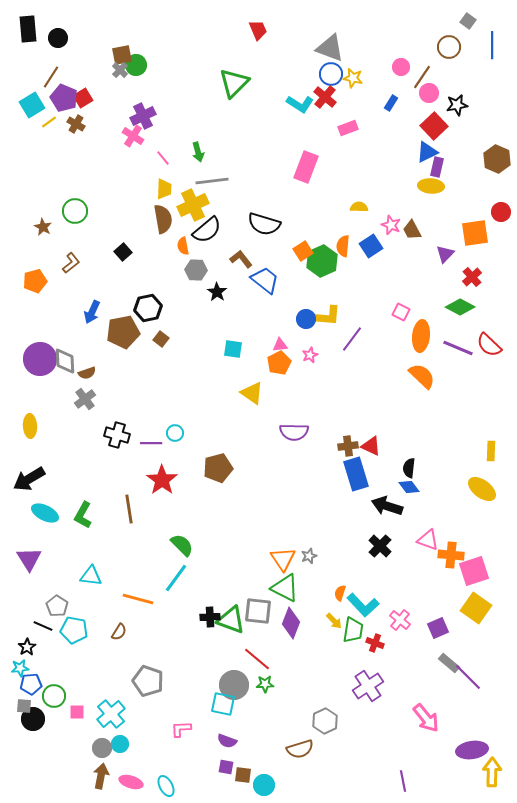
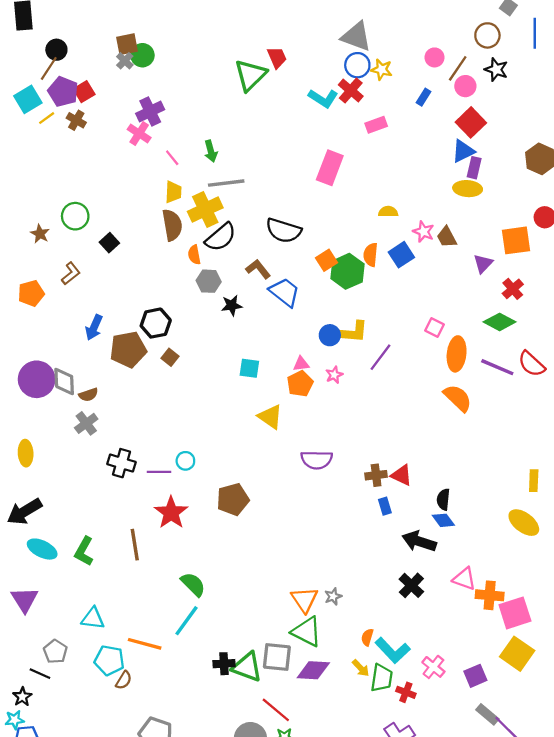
red trapezoid: (258, 30) -> (277, 57), moved
black circle: (58, 38) -> (56, 50), moved
black star: (457, 105) -> (496, 70), moved, turned 30
black square: (123, 252) -> (109, 243), moved
black star: (217, 292) -> (232, 305), turned 30
blue rectangle: (356, 474) -> (385, 506), size x0.5
purple diamond: (291, 623) -> (313, 670), turned 72
cyan pentagon: (74, 630) -> (109, 660), moved

